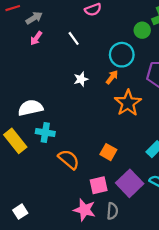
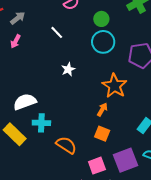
green circle: (142, 30) -> (101, 19), moved
pink arrow: (36, 38) -> (15, 41), moved
orange arrow: (112, 77) -> (102, 110), moved
purple square: (130, 183) -> (126, 160), turned 30

